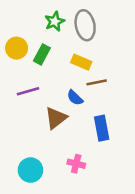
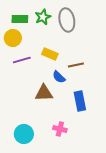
green rectangle: (42, 54) -> (20, 19), moved, turned 63
yellow rectangle: (81, 62) -> (50, 54), moved
purple line: (28, 91) -> (22, 60), moved
brown triangle: (56, 118) -> (44, 93), turned 36

